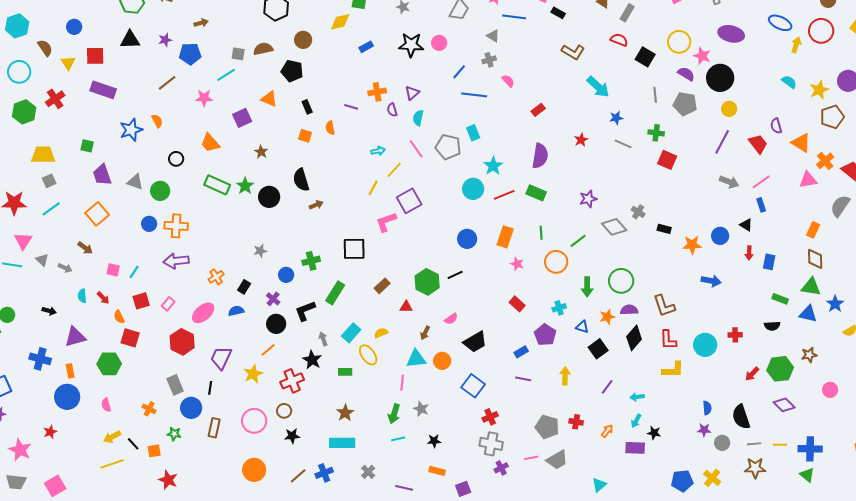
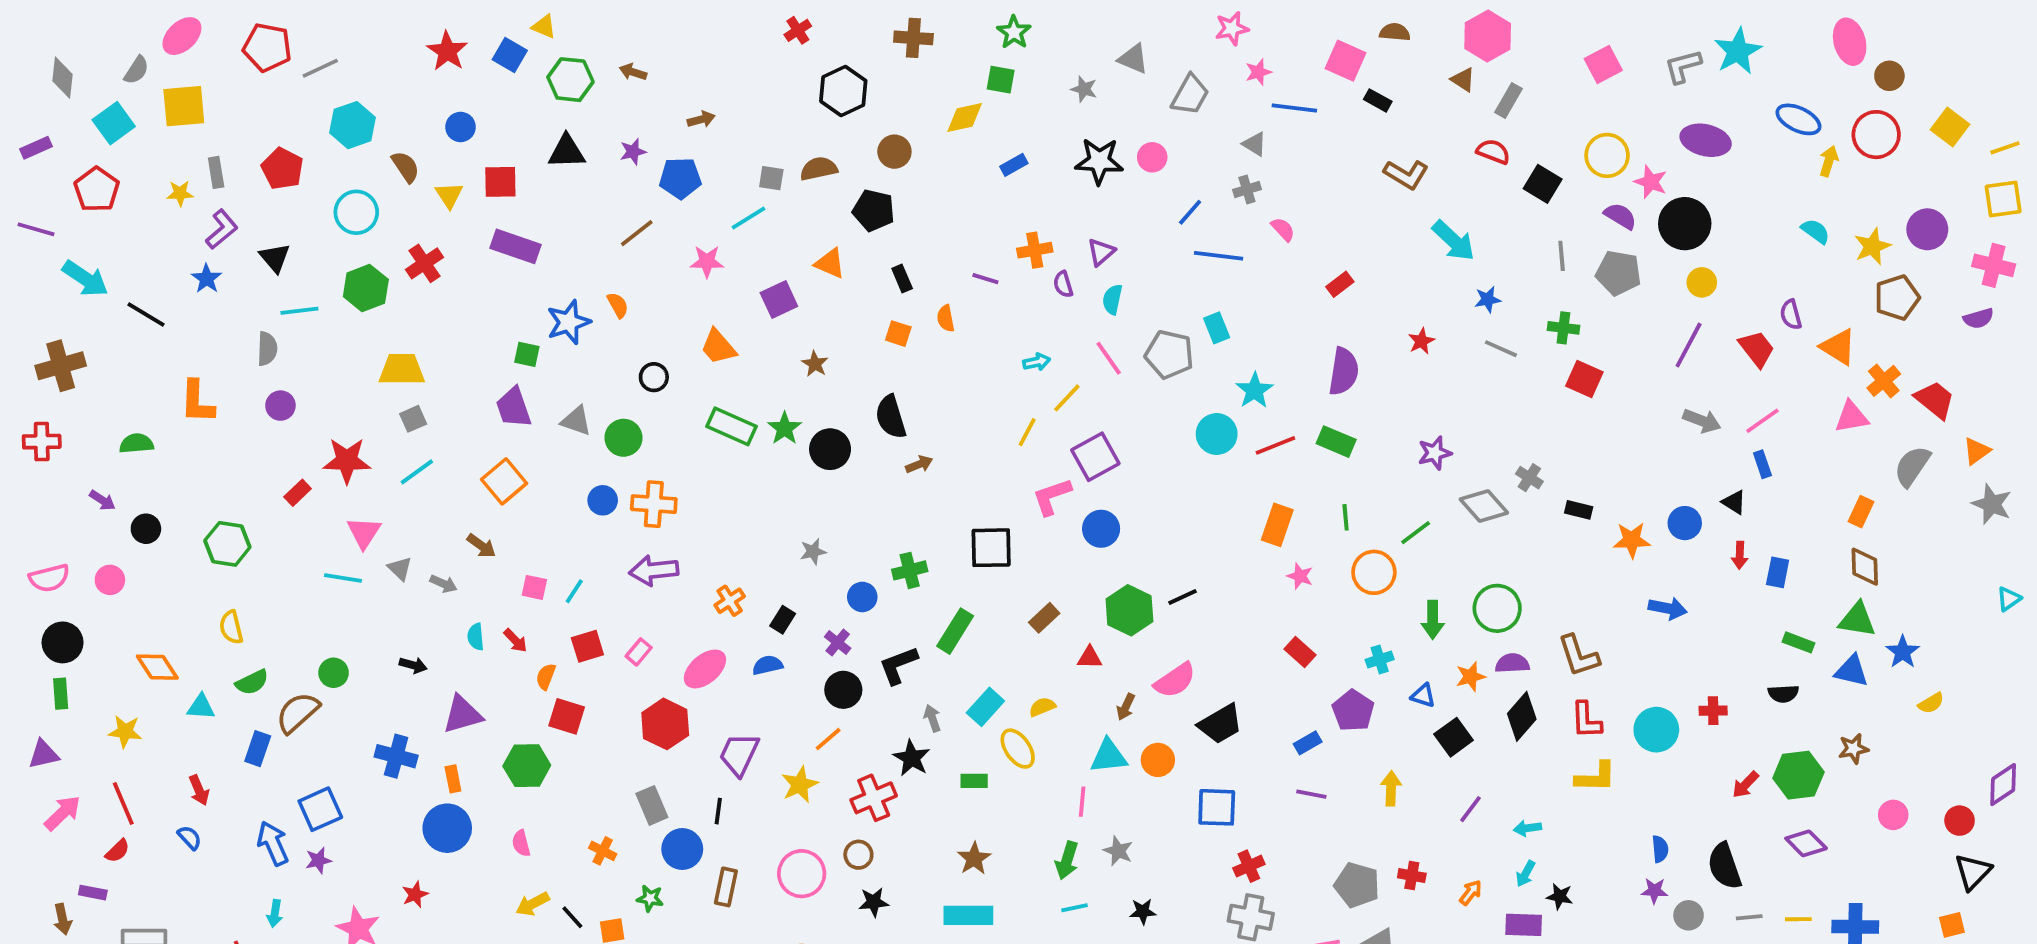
green square: (87, 146) -> (527, 354), moved
blue circle: (467, 239) -> (1101, 529), moved
orange semicircle: (119, 317) -> (546, 677), turned 48
pink semicircle: (451, 319) -> (1175, 680), size x1.6
blue square: (473, 386) -> (1217, 807), turned -35

